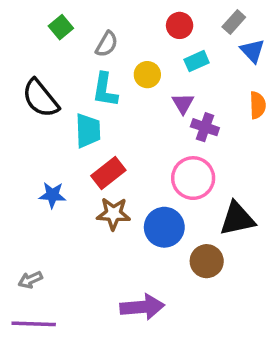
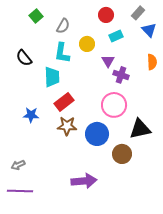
black semicircle: (40, 98) -> (24, 58), size x0.7

